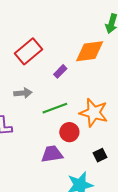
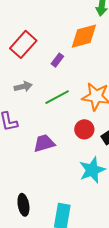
red circle: (69, 132) -> (84, 129), moved
purple trapezoid: (52, 154) -> (44, 143), moved

